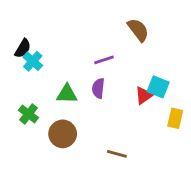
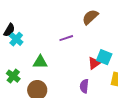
brown semicircle: (138, 30) -> (90, 17), turned -96
purple semicircle: (98, 88) -> (84, 86), moved

